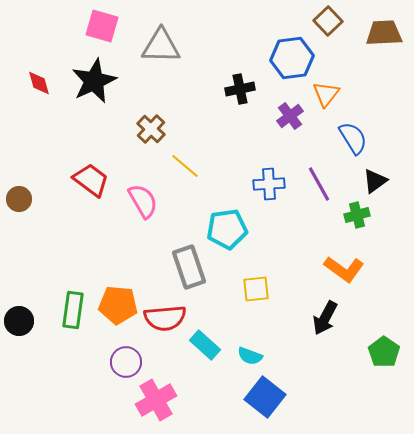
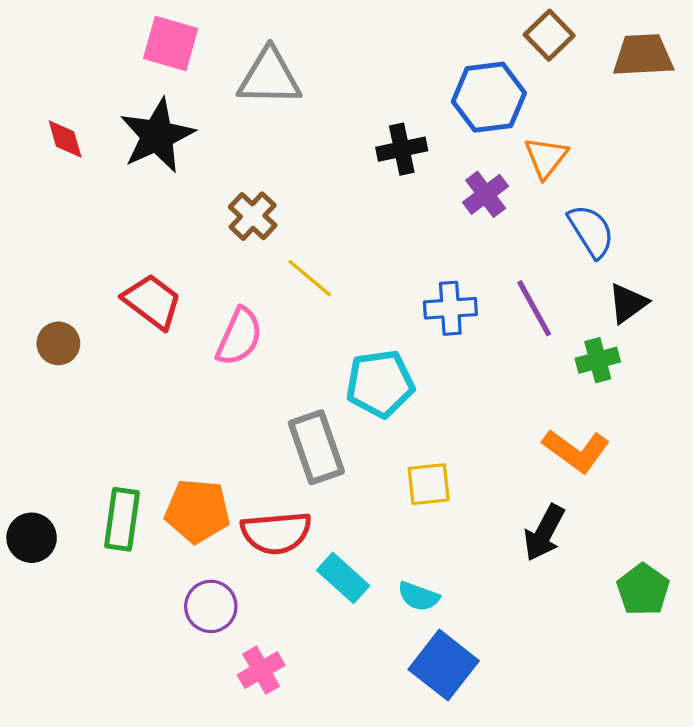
brown circle: (19, 199) -> (58, 343), moved
pink semicircle: (143, 201) -> (239, 337), turned 54
pink cross: (156, 400) -> (261, 670), size x0.7

